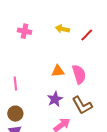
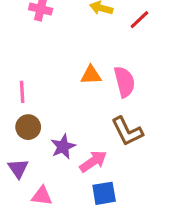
purple star: (55, 99) -> (63, 147), moved
brown circle: (15, 114) -> (28, 127), moved

